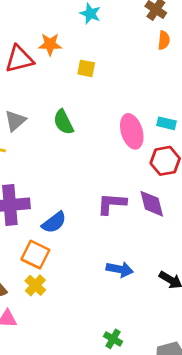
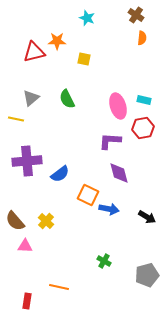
purple L-shape: (112, 204) -> (110, 141), moved
purple diamond: (152, 204) -> (119, 173), moved
orange square: (35, 255) -> (88, 195), moved

